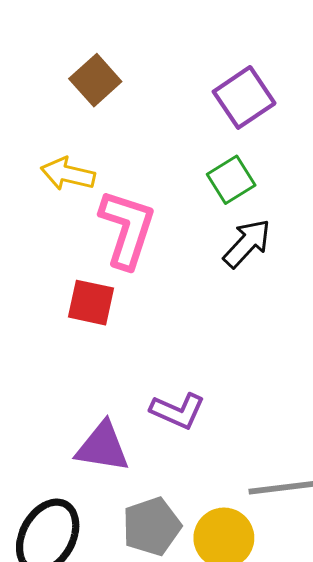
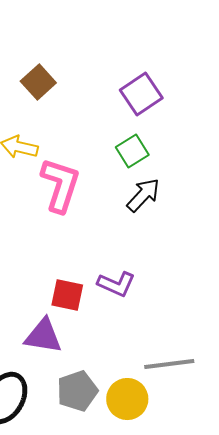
red square: (91, 303) -> (67, 295), moved
purple L-shape: (178, 411) -> (116, 284), moved

